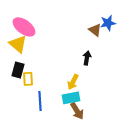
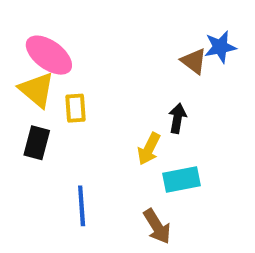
yellow rectangle: (28, 79) -> (75, 108), moved
yellow arrow: (73, 82) -> (149, 149), moved
cyan rectangle: (71, 98) -> (181, 179), moved

